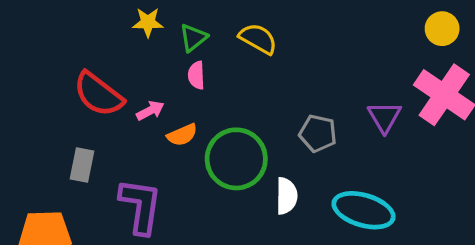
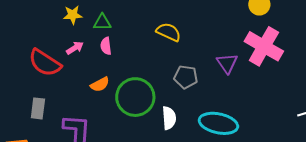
green triangle: (193, 38) -> (102, 22), turned 42
yellow semicircle: (258, 39) -> (169, 32), moved
pink arrow: (150, 111) -> (75, 48), moved

